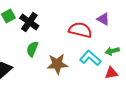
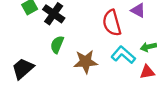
red semicircle: (80, 30) -> (112, 23), turned -120

